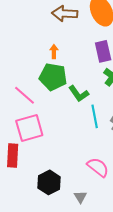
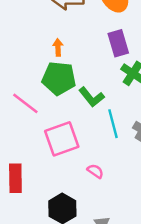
pink square: (29, 128) -> (62, 139), moved
pink semicircle: (98, 167) -> (95, 171), moved, size x0.6

